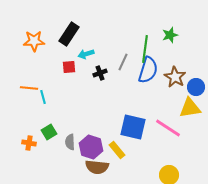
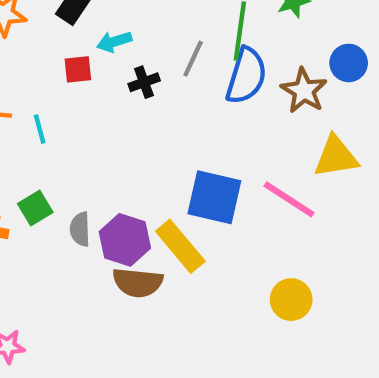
blue circle: (196, 87) -> (349, 63), moved
cyan line: (43, 97) -> (40, 129), moved
yellow rectangle: (117, 150) -> (180, 246), size x1.4

